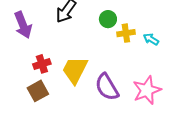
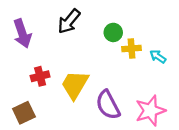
brown square: (38, 91) -> (24, 113), moved

